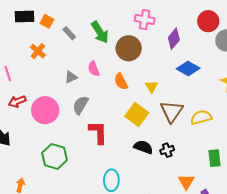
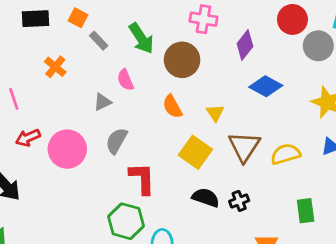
orange square: (47, 21) -> (78, 18), moved
pink semicircle: (94, 69) -> (125, 80), moved
green hexagon: (55, 156) -> (126, 221), moved

